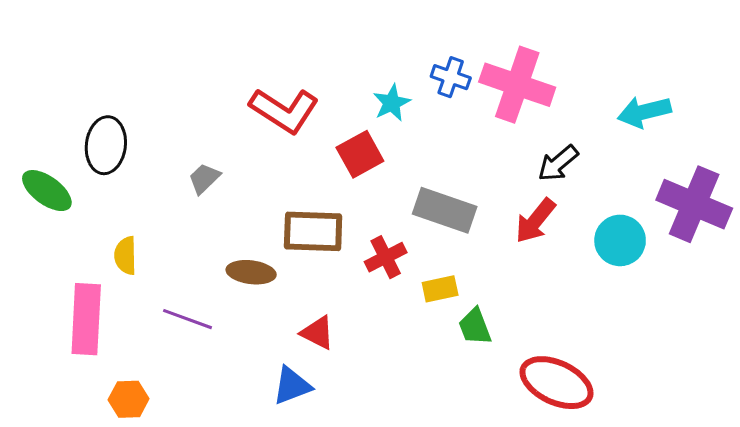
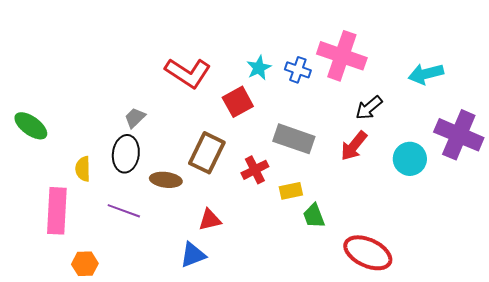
blue cross: (451, 77) -> (298, 70), moved
black ellipse: (106, 145) -> (126, 154), moved
brown rectangle: (313, 231) -> (207, 153), turned -66
red triangle: (318, 333) -> (210, 220), turned -40

